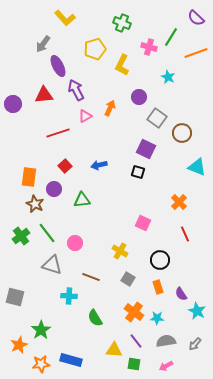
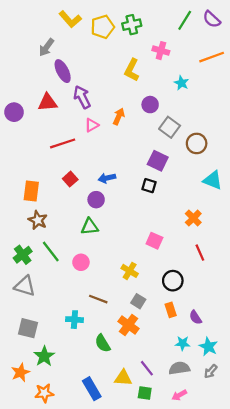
green cross: (122, 23) -> (132, 25), turned -36
green line: (171, 37) -> (185, 20), moved
yellow pentagon: (95, 49) -> (103, 27), moved
purple circle: (54, 189) -> (96, 200), moved
green triangle: (82, 200) -> (90, 227), moved
gray triangle: (52, 265) -> (25, 286), moved
gray square: (15, 297) -> (28, 328), moved
cyan star: (197, 311) -> (208, 347), moved
orange cross: (134, 312) -> (129, 325), moved
cyan star: (157, 318) -> (183, 343), moved
blue rectangle: (71, 360) -> (92, 389), moved, turned 45

